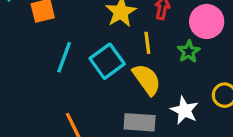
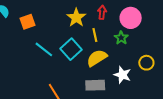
cyan line: (64, 57) -> (44, 49), turned -66
yellow semicircle: (147, 79) -> (97, 58), turned -80

